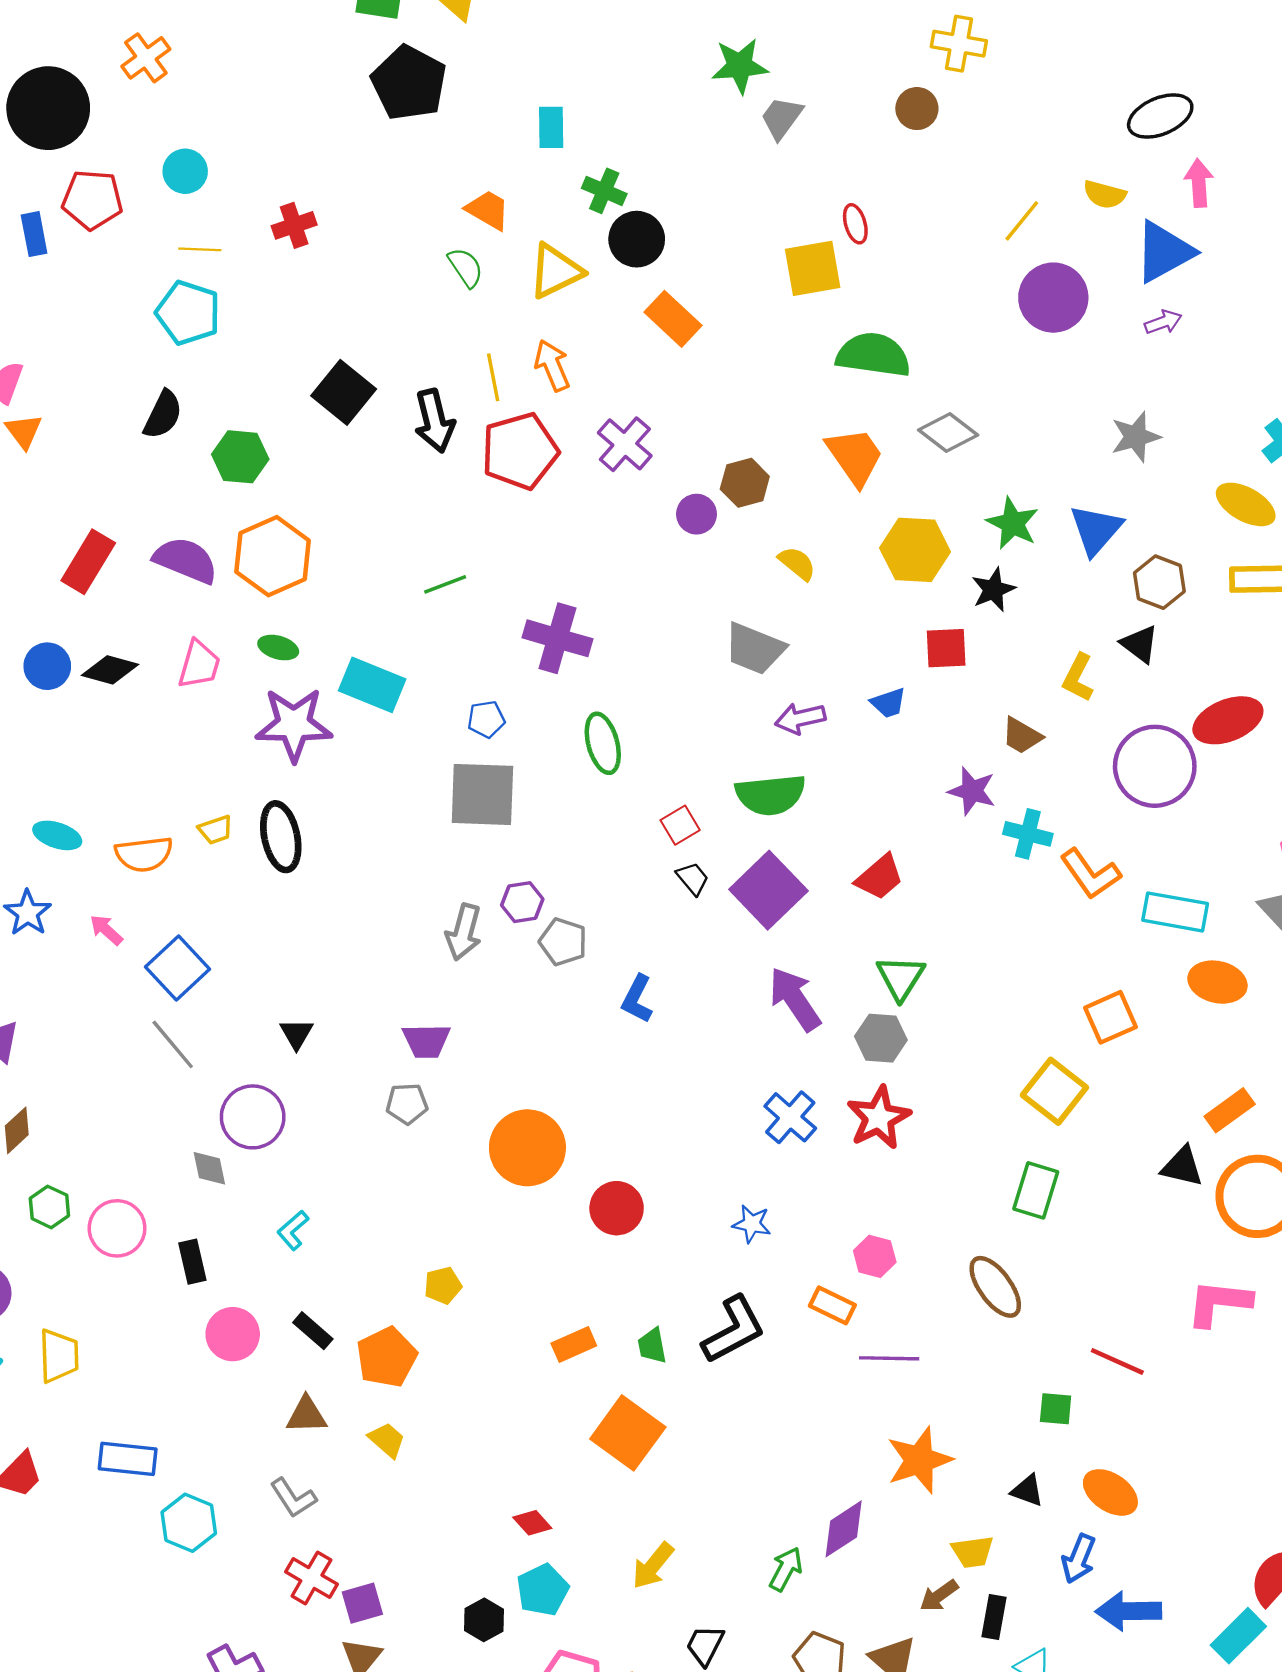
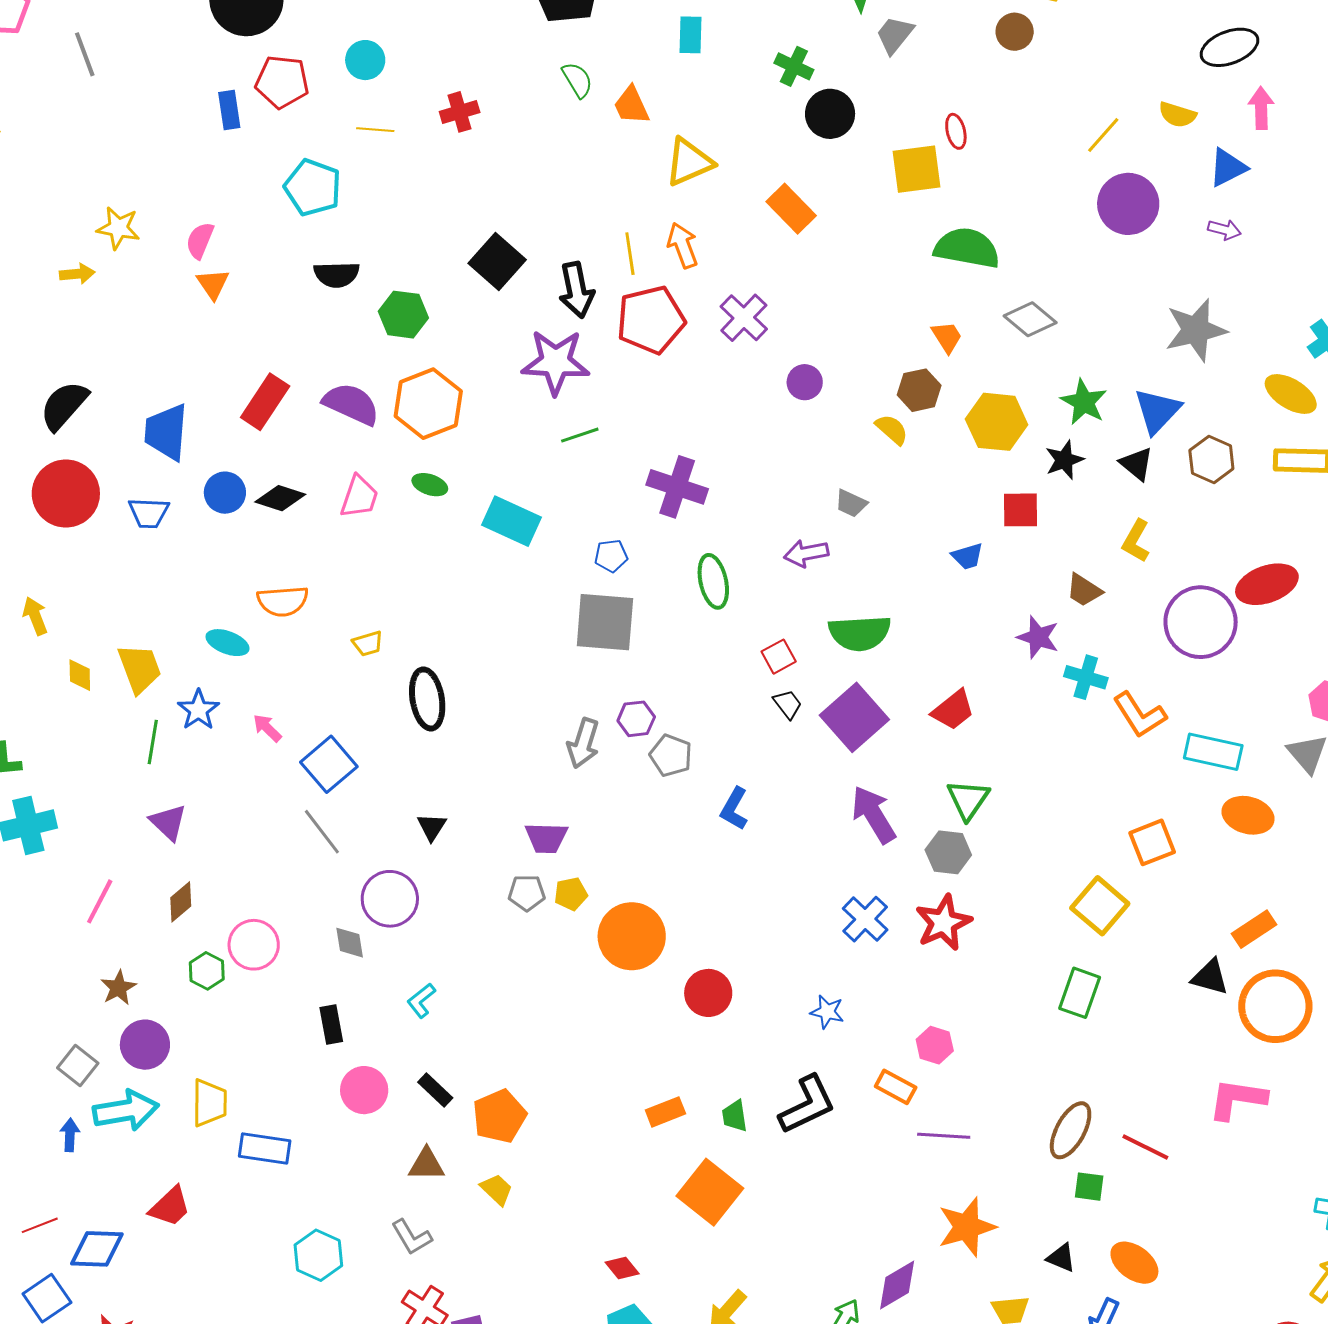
green cross: (604, 191) -> (794, 66), moved
orange trapezoid: (488, 210) -> (631, 105), turned -147
black circle: (637, 239) -> (830, 114), moved
blue triangle: (1164, 252) -> (1228, 168), size x0.7
green semicircle: (466, 267) -> (577, 80), moved
cyan pentagon: (188, 313) -> (313, 187), moved
purple arrow: (1163, 322) -> (1224, 230), turned 32
black semicircle: (163, 415) -> (337, 274), turned 60
gray star: (1136, 437) -> (1196, 330), size x1.4
orange trapezoid: (855, 456) -> (947, 337), size x0.6
brown hexagon: (745, 483) -> (919, 390), moved
black triangle: (1140, 644) -> (1137, 464), moved
gray trapezoid: (755, 649) -> (851, 503), size x0.6
purple arrow: (800, 718) -> (806, 553), moved
purple star: (294, 724) -> (556, 362), moved
black ellipse: (281, 837) -> (427, 699), moved
orange semicircle: (144, 854) -> (283, 601), moved
pink circle: (117, 1228) -> (254, 945), moved
yellow pentagon: (443, 1285) -> (571, 894), moved
brown ellipse: (995, 1287) -> (1071, 1130), moved, turned 62
blue rectangle: (128, 1459) -> (265, 1148), moved

